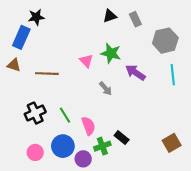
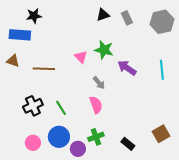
blue rectangle: (21, 37) -> (20, 35), turned 70
gray hexagon: (165, 41) -> (162, 22), moved
pink semicircle: (88, 126) -> (96, 105), moved
black rectangle: (122, 138) -> (128, 144), moved

